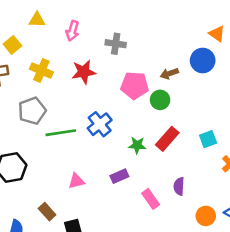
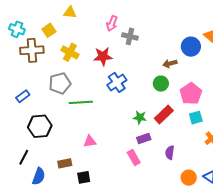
pink arrow: (72, 31) -> (112, 23), moved
blue circle: (203, 60) -> (191, 47), moved
pink pentagon: (135, 85) -> (191, 94), moved, turned 30
blue cross: (100, 124) -> (117, 82), moved
purple rectangle: (119, 176) -> (144, 138), moved
pink rectangle: (151, 199) -> (134, 157), moved
brown rectangle: (47, 212) -> (65, 163), turned -64

